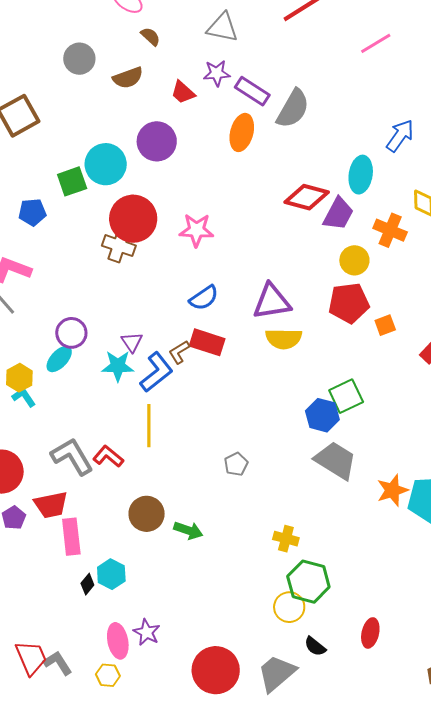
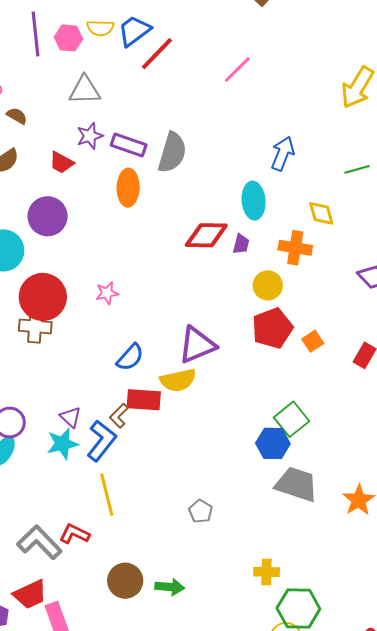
purple trapezoid: (338, 214) -> (241, 244), size x0.6
pink star: (196, 230) -> (107, 293), size x0.7
yellow semicircle: (284, 339) -> (178, 380), moved

